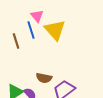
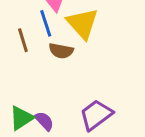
brown semicircle: (44, 78) -> (61, 51), moved

